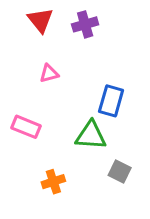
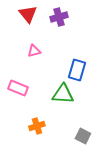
gray square: (120, 172) -> (83, 136), moved

